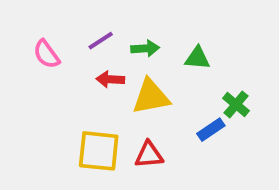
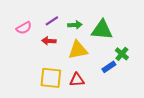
pink semicircle: (46, 54) -> (24, 28), turned -84
green triangle: (197, 58) -> (102, 30), size x1.6
red arrow: (110, 79) -> (49, 41), moved

